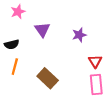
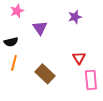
purple star: (79, 35) -> (75, 17), moved
red triangle: (95, 61) -> (79, 58), moved

